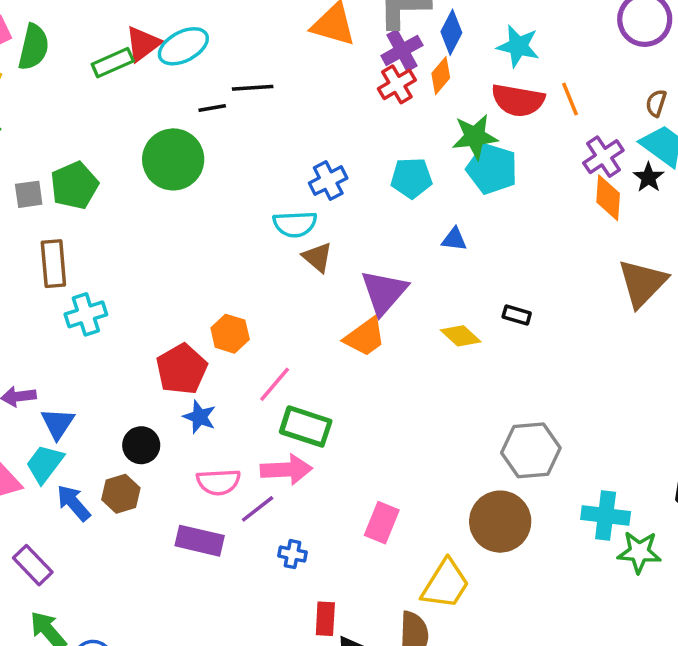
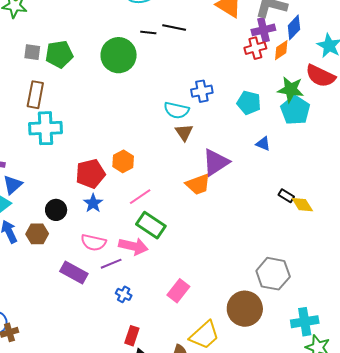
cyan cross: (86, 314) -> (45, 128), size x1.4
yellow diamond: (461, 336) -> (302, 205), moved
cyan cross: (606, 515) -> (305, 322), turned -32

